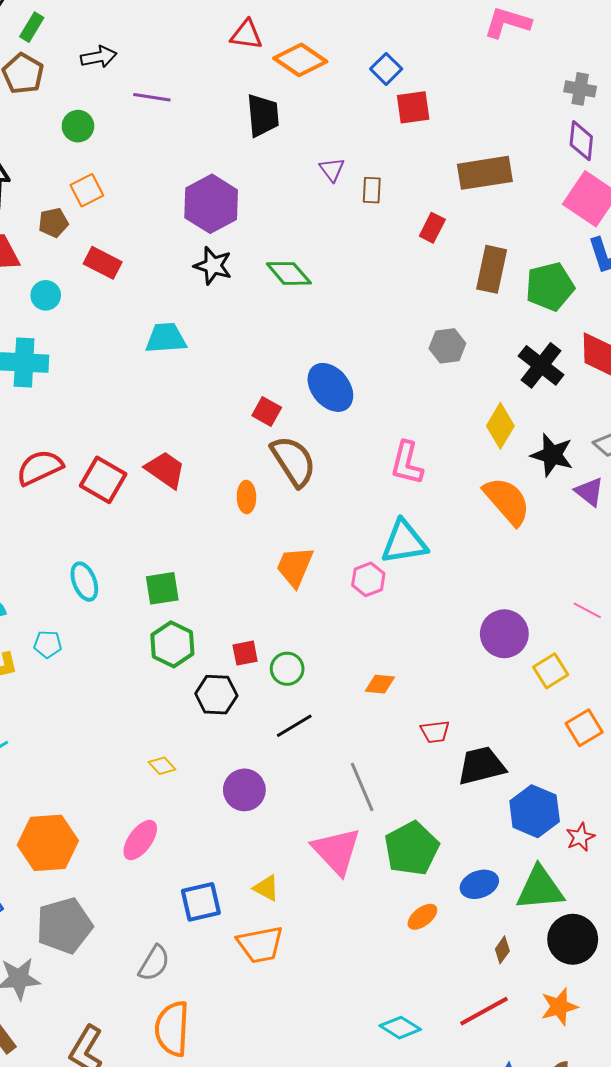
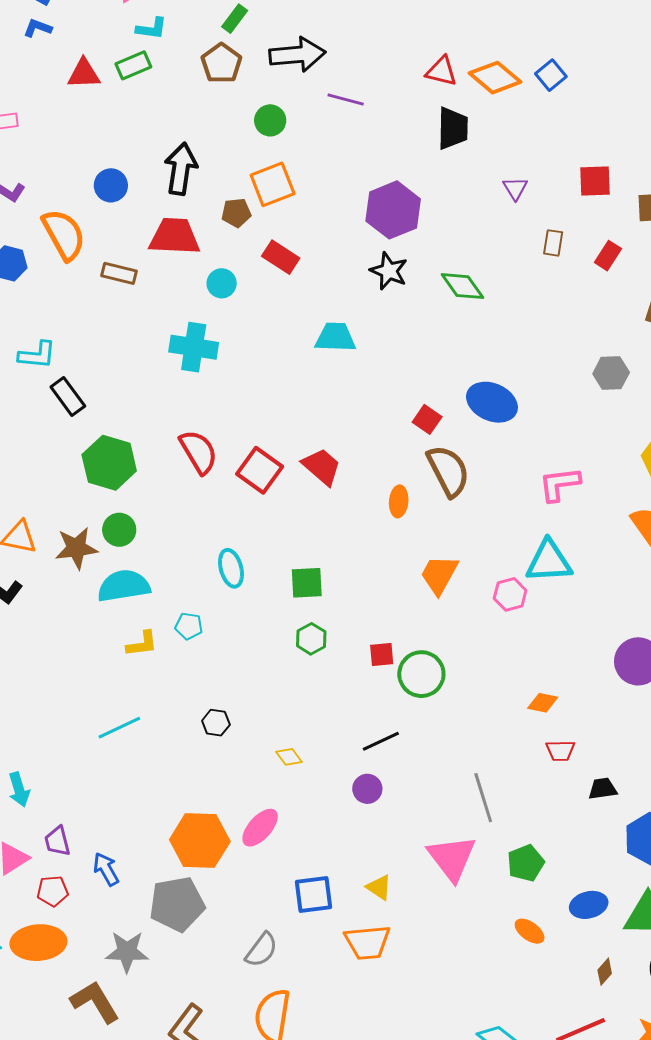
red triangle: (246, 35) -> (441, 71), moved
black arrow: (99, 57) -> (297, 55), size x1.6
blue square: (386, 69) -> (551, 75), moved
red square: (413, 107) -> (595, 181), moved
orange square: (87, 190) -> (273, 184), size x1.4
brown rectangle: (372, 190) -> (553, 243), moved
blue ellipse: (330, 387) -> (492, 402), turned -33
pink L-shape: (407, 463) -> (559, 484), turned 63
red semicircle: (40, 467) -> (199, 452), turned 78
green hexagon: (172, 644) -> (311, 639), size x0.7
green circle: (287, 669) -> (421, 674), size x1.4
orange diamond: (380, 684) -> (543, 703), moved
black hexagon: (216, 695) -> (216, 723), moved, size x0.7
black line: (294, 726) -> (381, 741), moved
black trapezoid: (481, 766) -> (603, 789), size x0.6
purple circle: (244, 790) -> (367, 789), size x0.7
orange hexagon: (48, 843) -> (200, 841), moved
green pentagon: (412, 848) -> (526, 863), size x0.7
orange ellipse: (422, 917) -> (530, 931), turned 68

